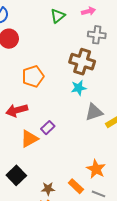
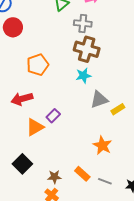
gray cross: (97, 35) -> (83, 23), moved
orange star: (96, 169) -> (102, 145), moved

